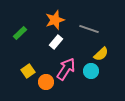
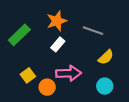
green rectangle: (20, 33) -> (19, 35), size x1.5
pink arrow: (66, 69) -> (68, 73), turned 55
cyan circle: (91, 71) -> (105, 86), moved

